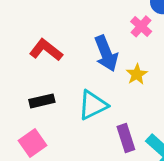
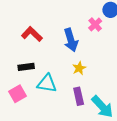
yellow star: (137, 74) -> (79, 68), moved
cyan triangle: (93, 105) -> (47, 83), moved, turned 30

